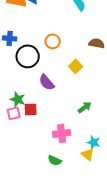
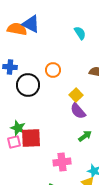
purple semicircle: (47, 82) -> (78, 111), moved
red square: (31, 109) -> (31, 138), size x1.5

